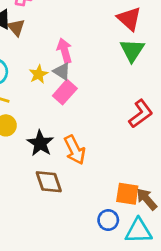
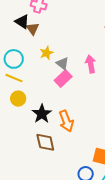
pink arrow: (65, 51) -> (91, 64), moved
yellow star: (39, 74) -> (46, 53), moved

